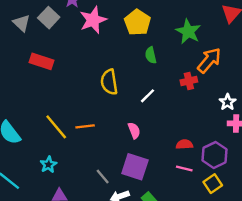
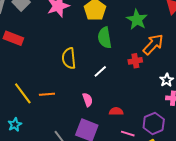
green semicircle: (151, 55) -> (105, 38), size x1.5
red semicircle: (184, 144) -> (116, 111), moved

